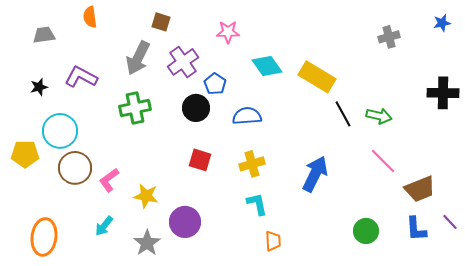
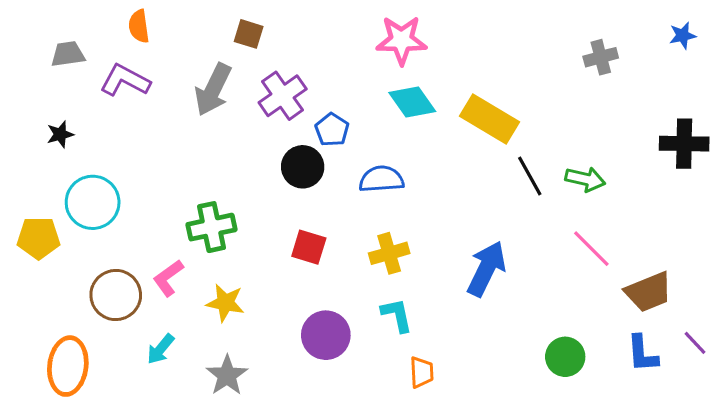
pink star: (228, 32) -> (401, 40), moved, size x1.4
purple L-shape: (81, 77) -> (125, 80), moved
green cross: (135, 108) -> (212, 227), moved
brown circle: (75, 168) -> (116, 295), moved
purple circle: (185, 222) -> (326, 335), moved

